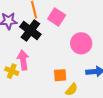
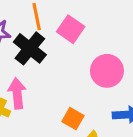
orange square: (60, 75) -> (73, 119), turned 32

